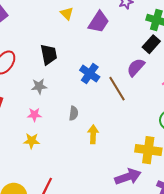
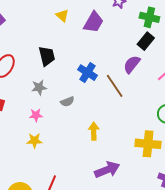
gray semicircle: (74, 113) -> (67, 102), moved, turned 64
purple arrow: (128, 177) -> (107, 170), moved

